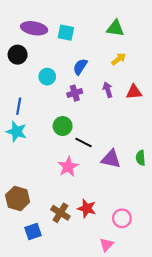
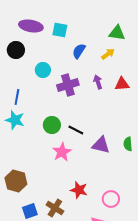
green triangle: (115, 28) -> (117, 33), moved
blue semicircle: (80, 67) -> (79, 51), moved
purple cross: (75, 93) -> (68, 85), size x1.5
green circle: (63, 126) -> (52, 125), moved
brown cross: (60, 213) -> (55, 208), moved

